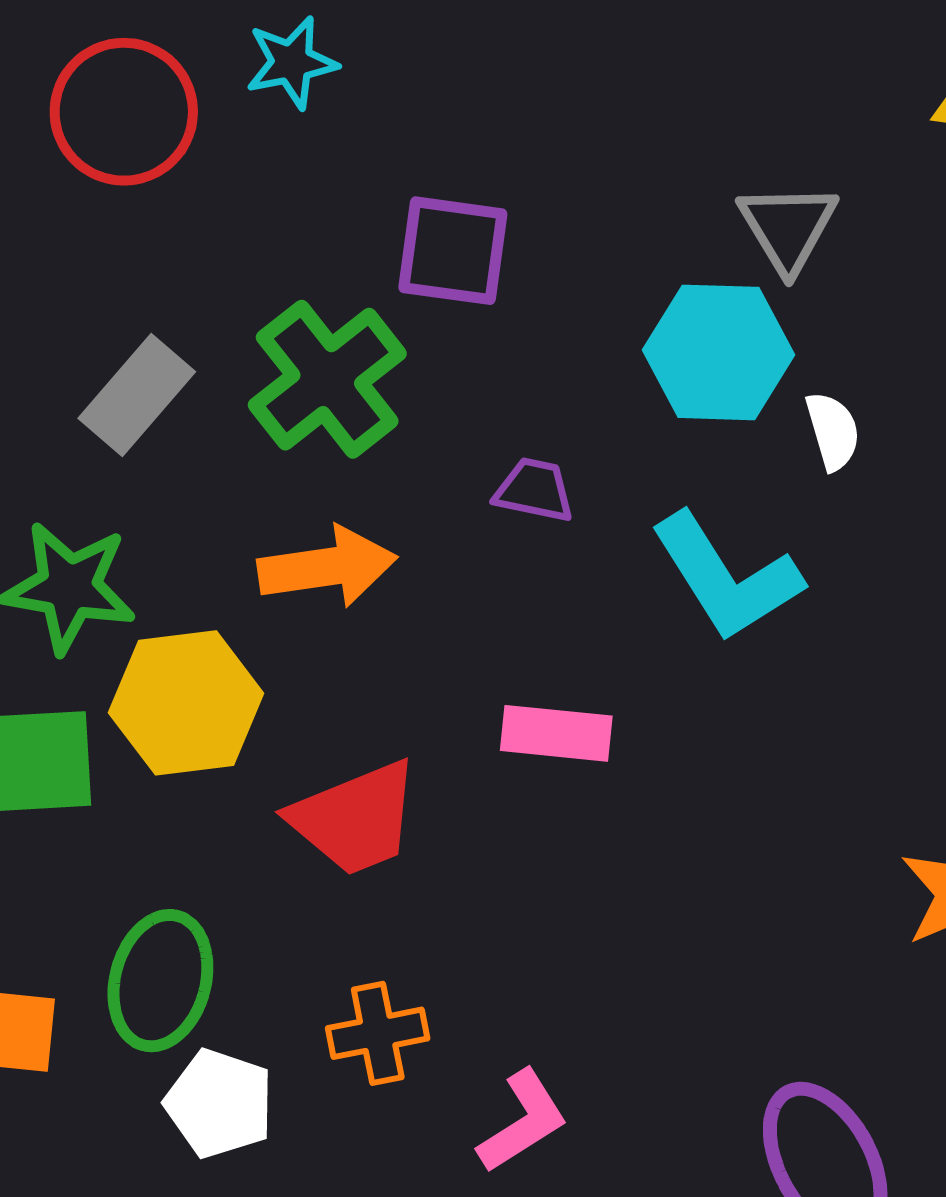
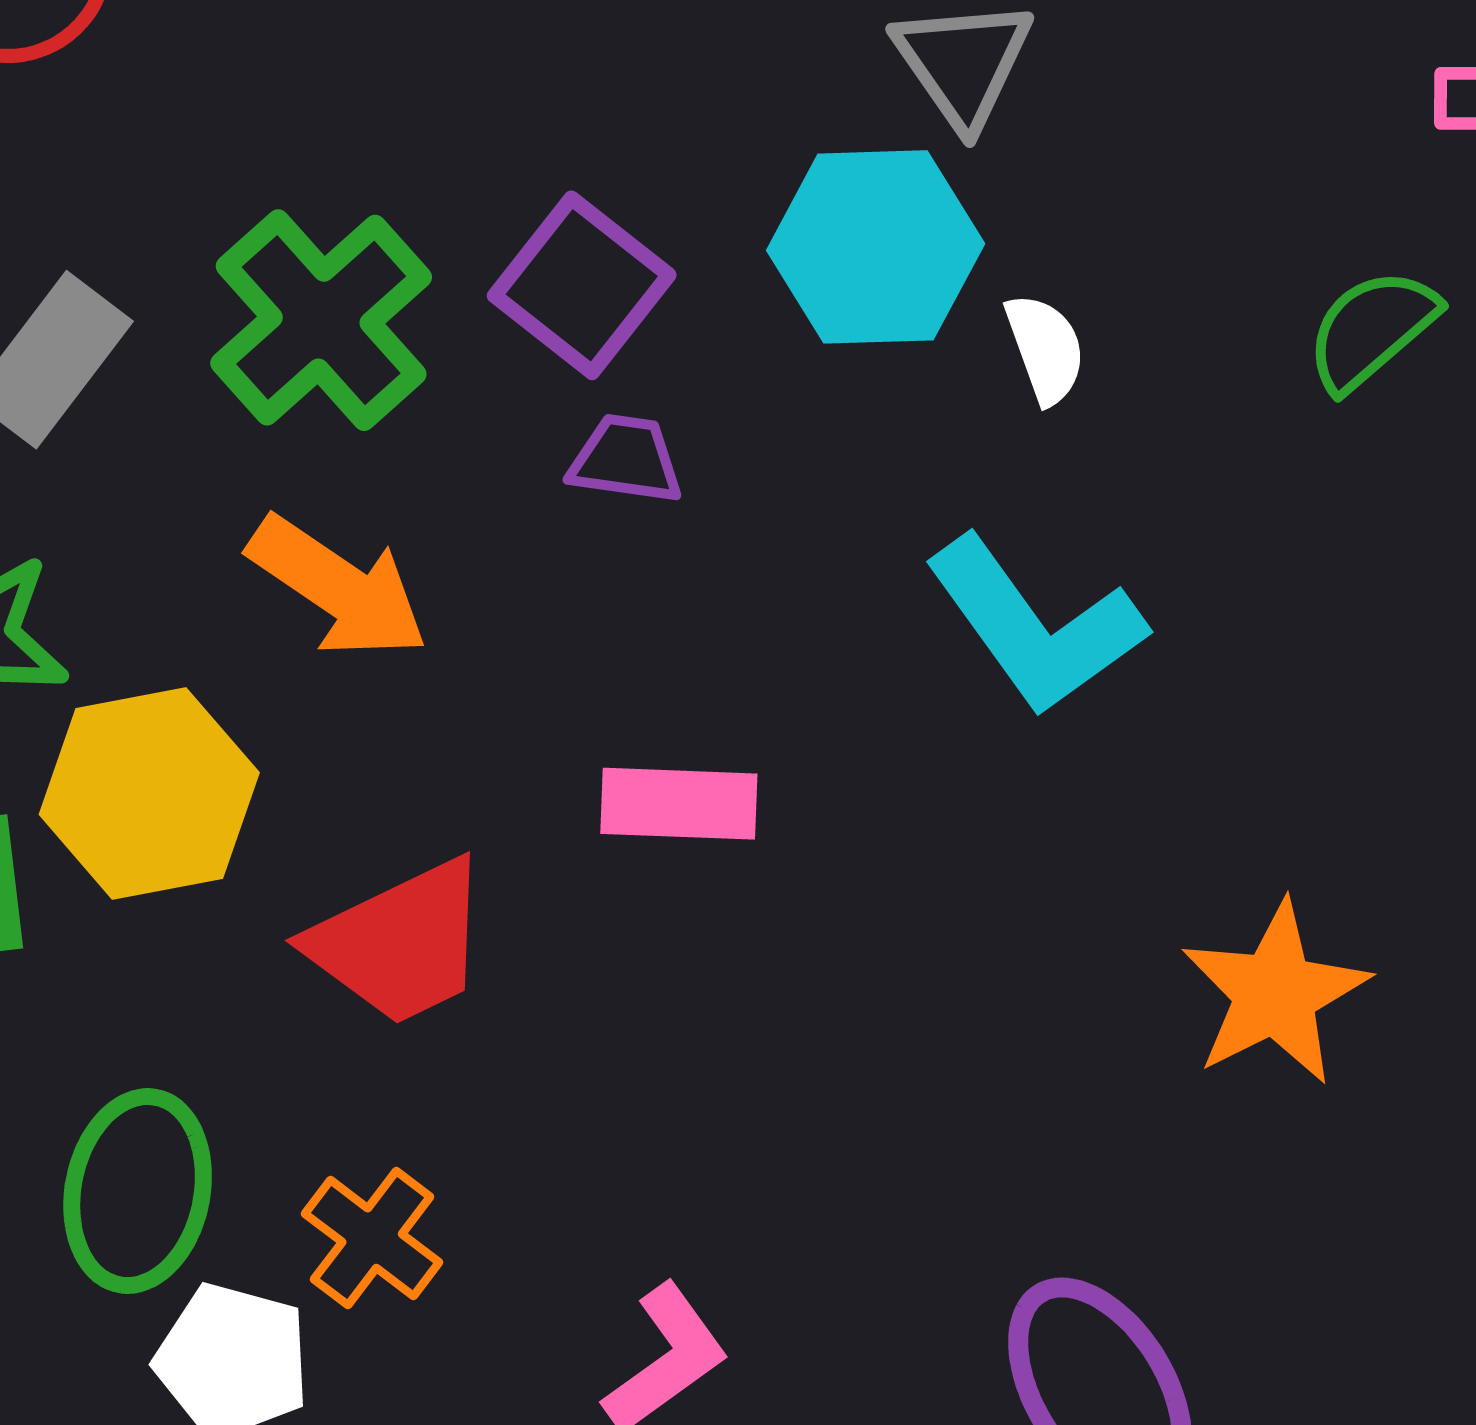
purple square: (453, 251) -> (582, 285), moved, turned 34
orange arrow: (327, 567) -> (338, 587), turned 46
cyan L-shape: (726, 577) -> (1035, 626), moved
orange cross: (378, 1033) -> (372, 1238), moved, turned -38

